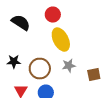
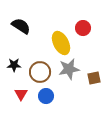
red circle: (53, 15) -> (83, 28), moved
gray star: (69, 66) -> (69, 69), size x1.5

